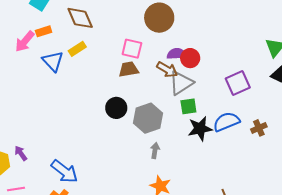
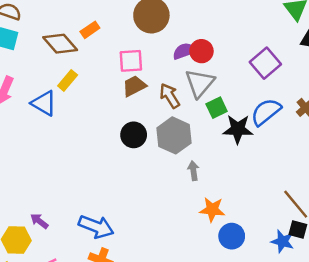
orange rectangle: (44, 31) -> (90, 30), moved
brown arrow: (167, 70) -> (170, 96), moved, turned -135
black star: (200, 129) -> (238, 129), turned 30

